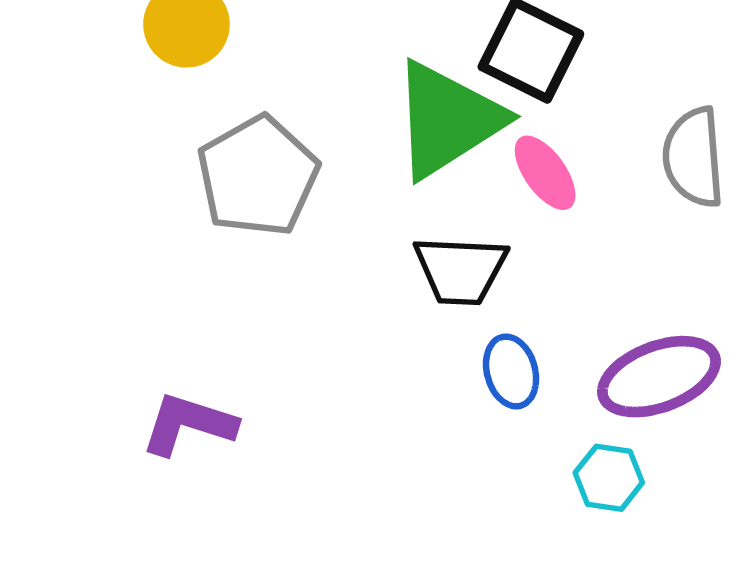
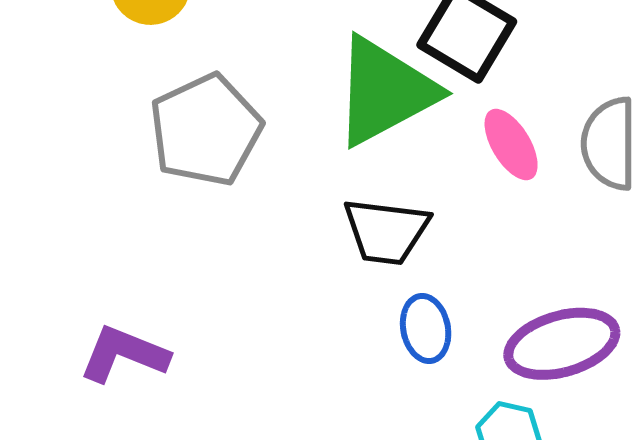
pink ellipse: (545, 173) -> (511, 145), moved

